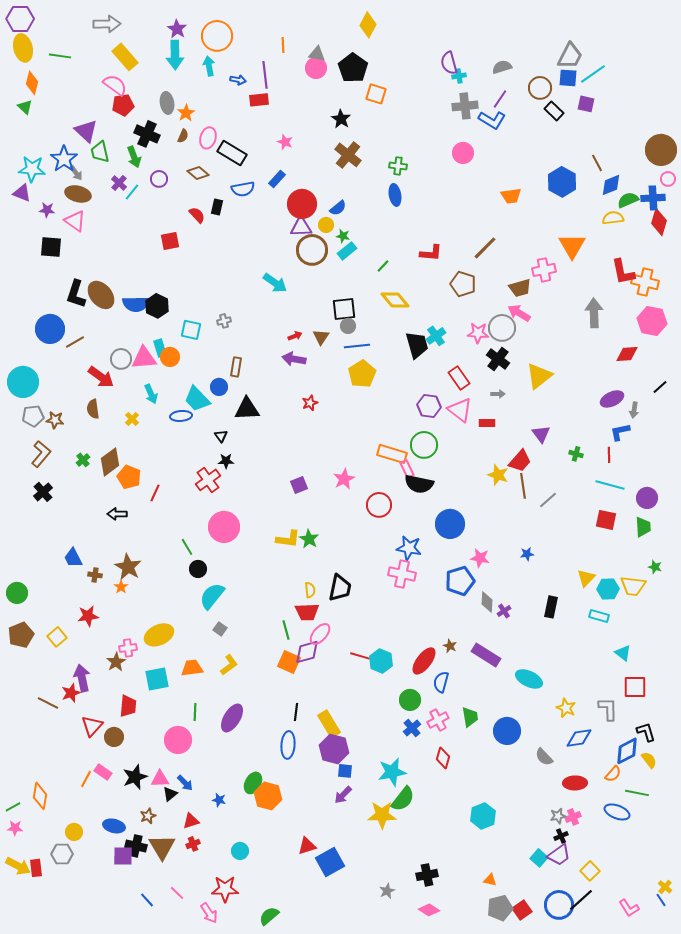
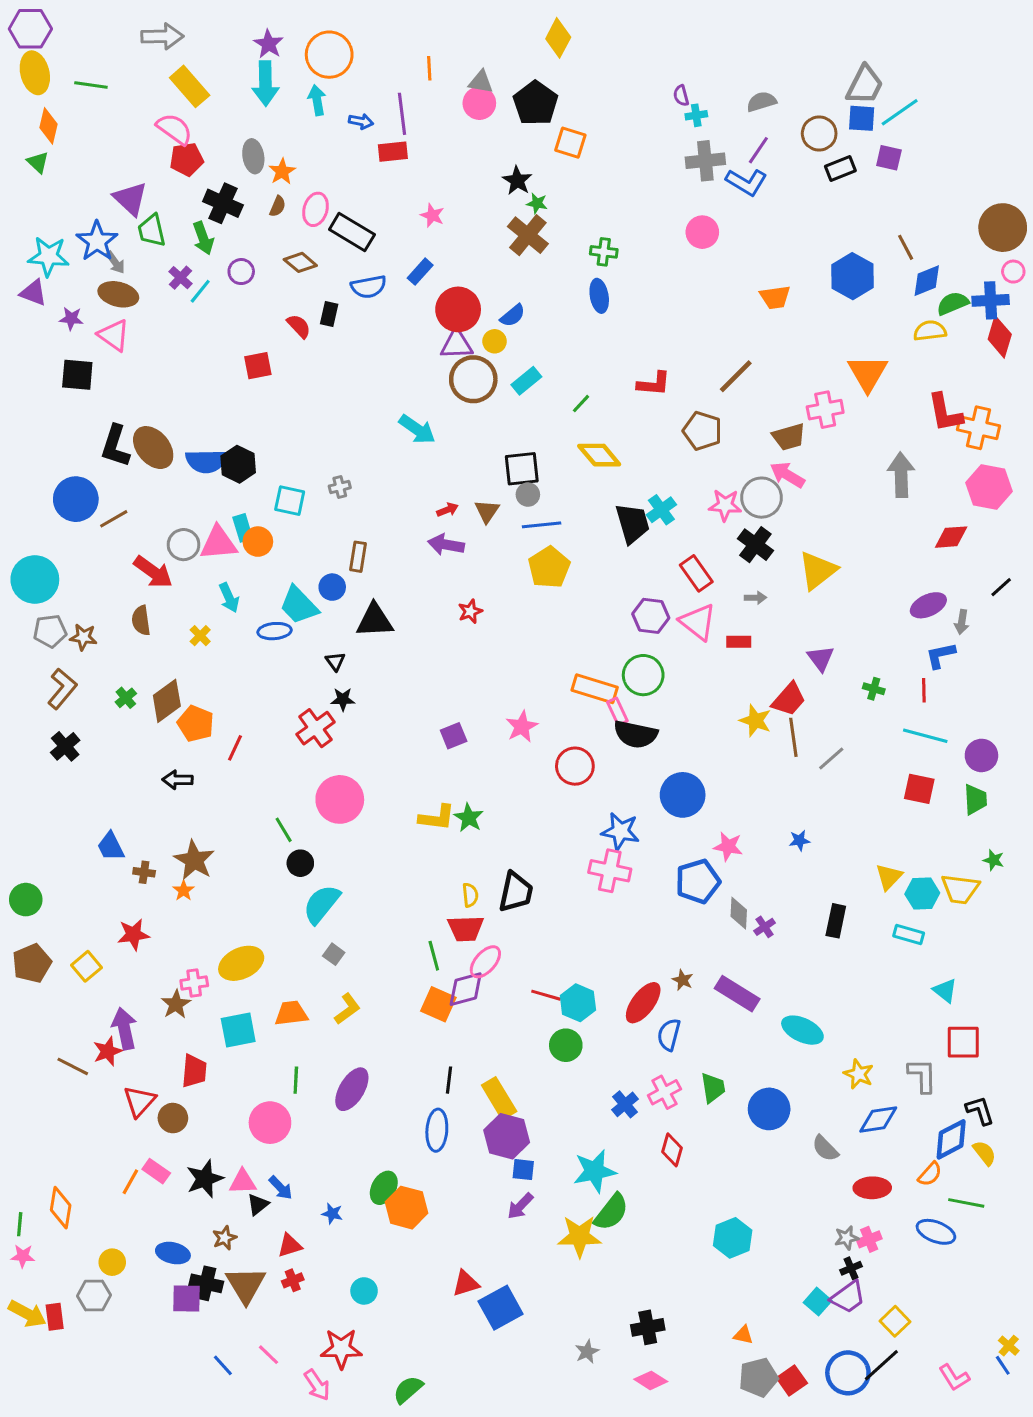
purple semicircle: (449, 63) -> (681, 96), size x0.6
black rectangle: (554, 111) -> (840, 168), turned -66
green star: (343, 236) -> (537, 203), moved
green circle: (410, 700) -> (566, 1045), moved
green line: (13, 807) -> (20, 1224), turned -56

